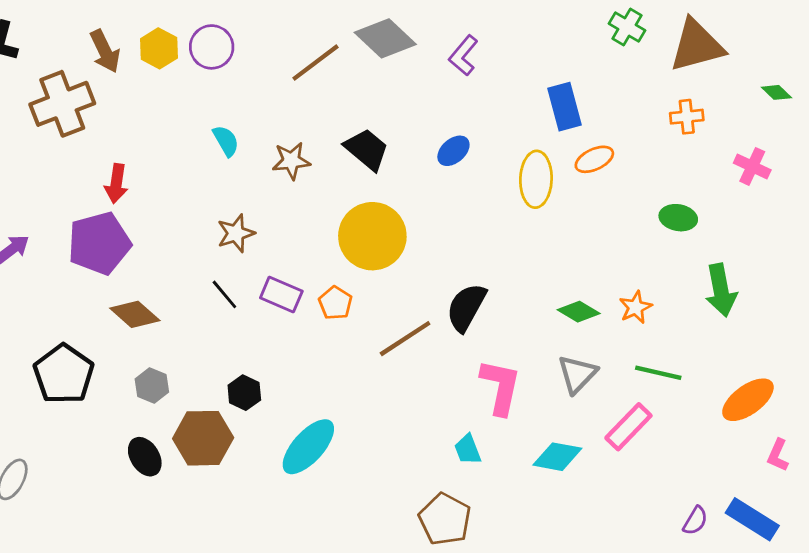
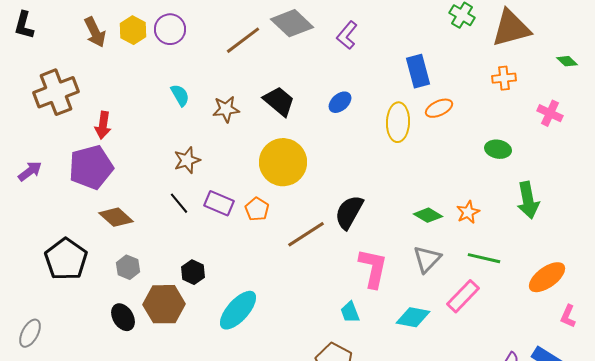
brown cross: (62, 104) -> (56, 92), moved

